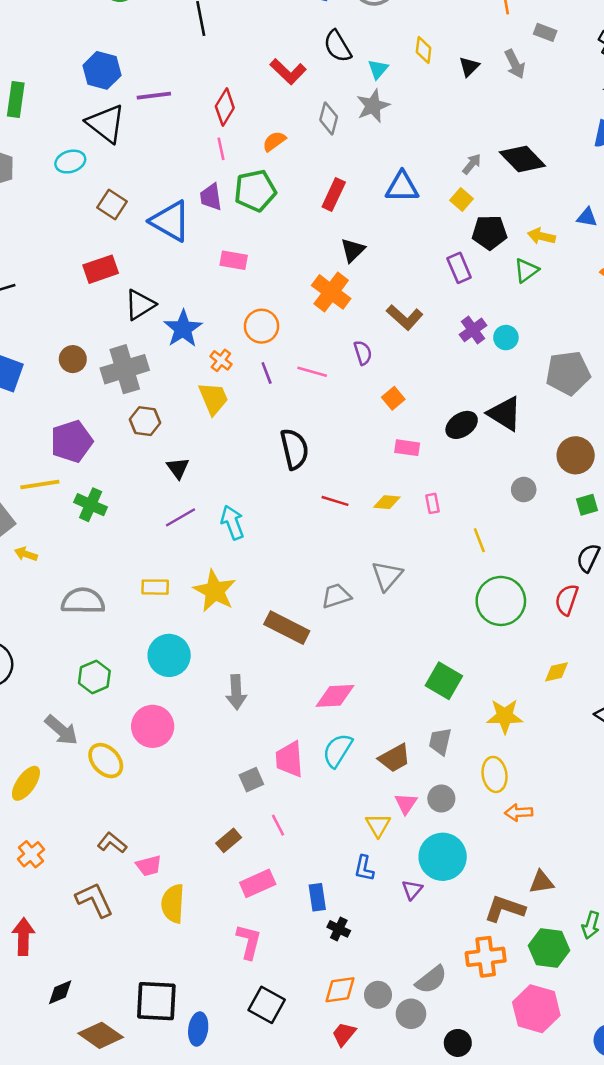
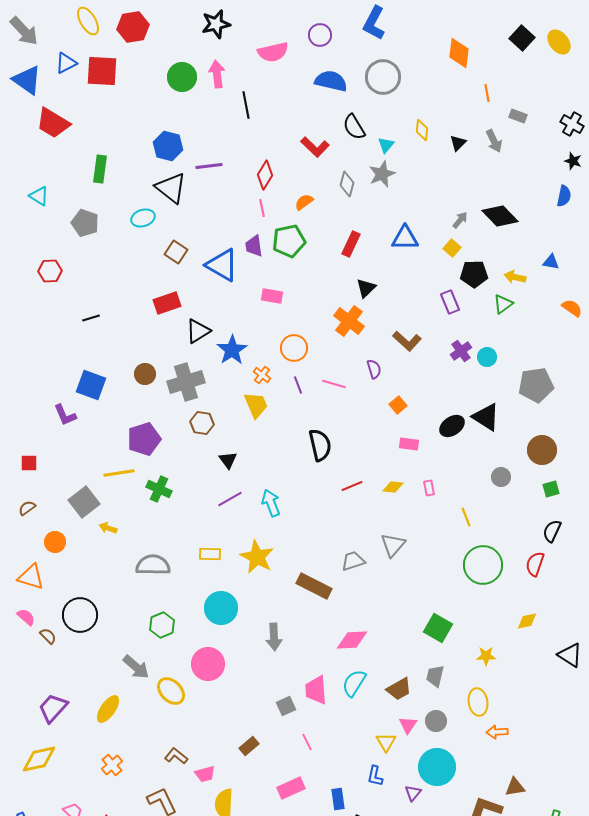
red line: (335, 501) -> (352, 486), turned -40
yellow star: (505, 716) -> (486, 656), size x0.7
brown rectangle: (229, 840) -> (249, 746), moved

